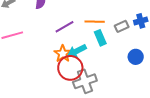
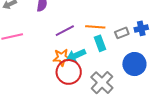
orange star: (63, 54) -> (62, 57), turned 30
blue circle: (136, 57) -> (134, 64), size x1.5
gray cross: (85, 81) -> (102, 83), moved, turned -30

